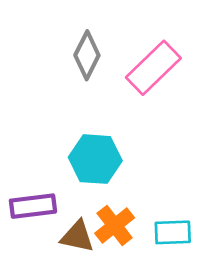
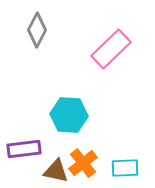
gray diamond: (87, 55) -> (37, 30), moved

